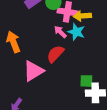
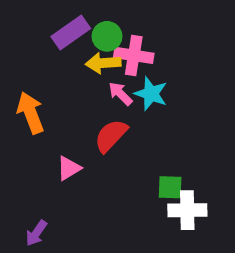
yellow arrow: (82, 16) -> (103, 63), moved
pink triangle: (33, 71) -> (69, 168), size x0.6

